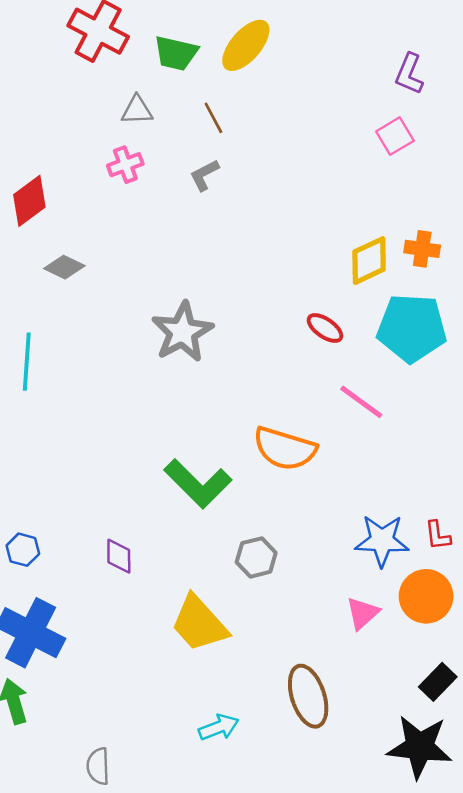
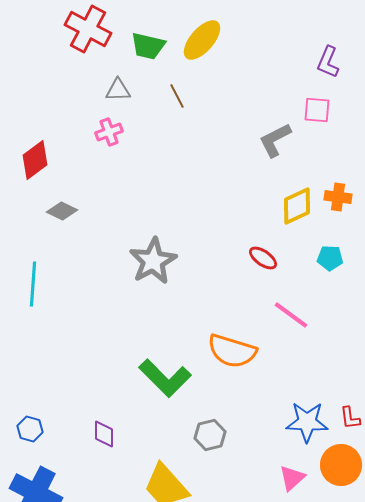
pink square: (395, 136) -> (317, 110), turned 36
gray L-shape: (204, 175) -> (275, 140), moved, size x1.4
cyan pentagon: (412, 328) -> (330, 258), size x0.5

